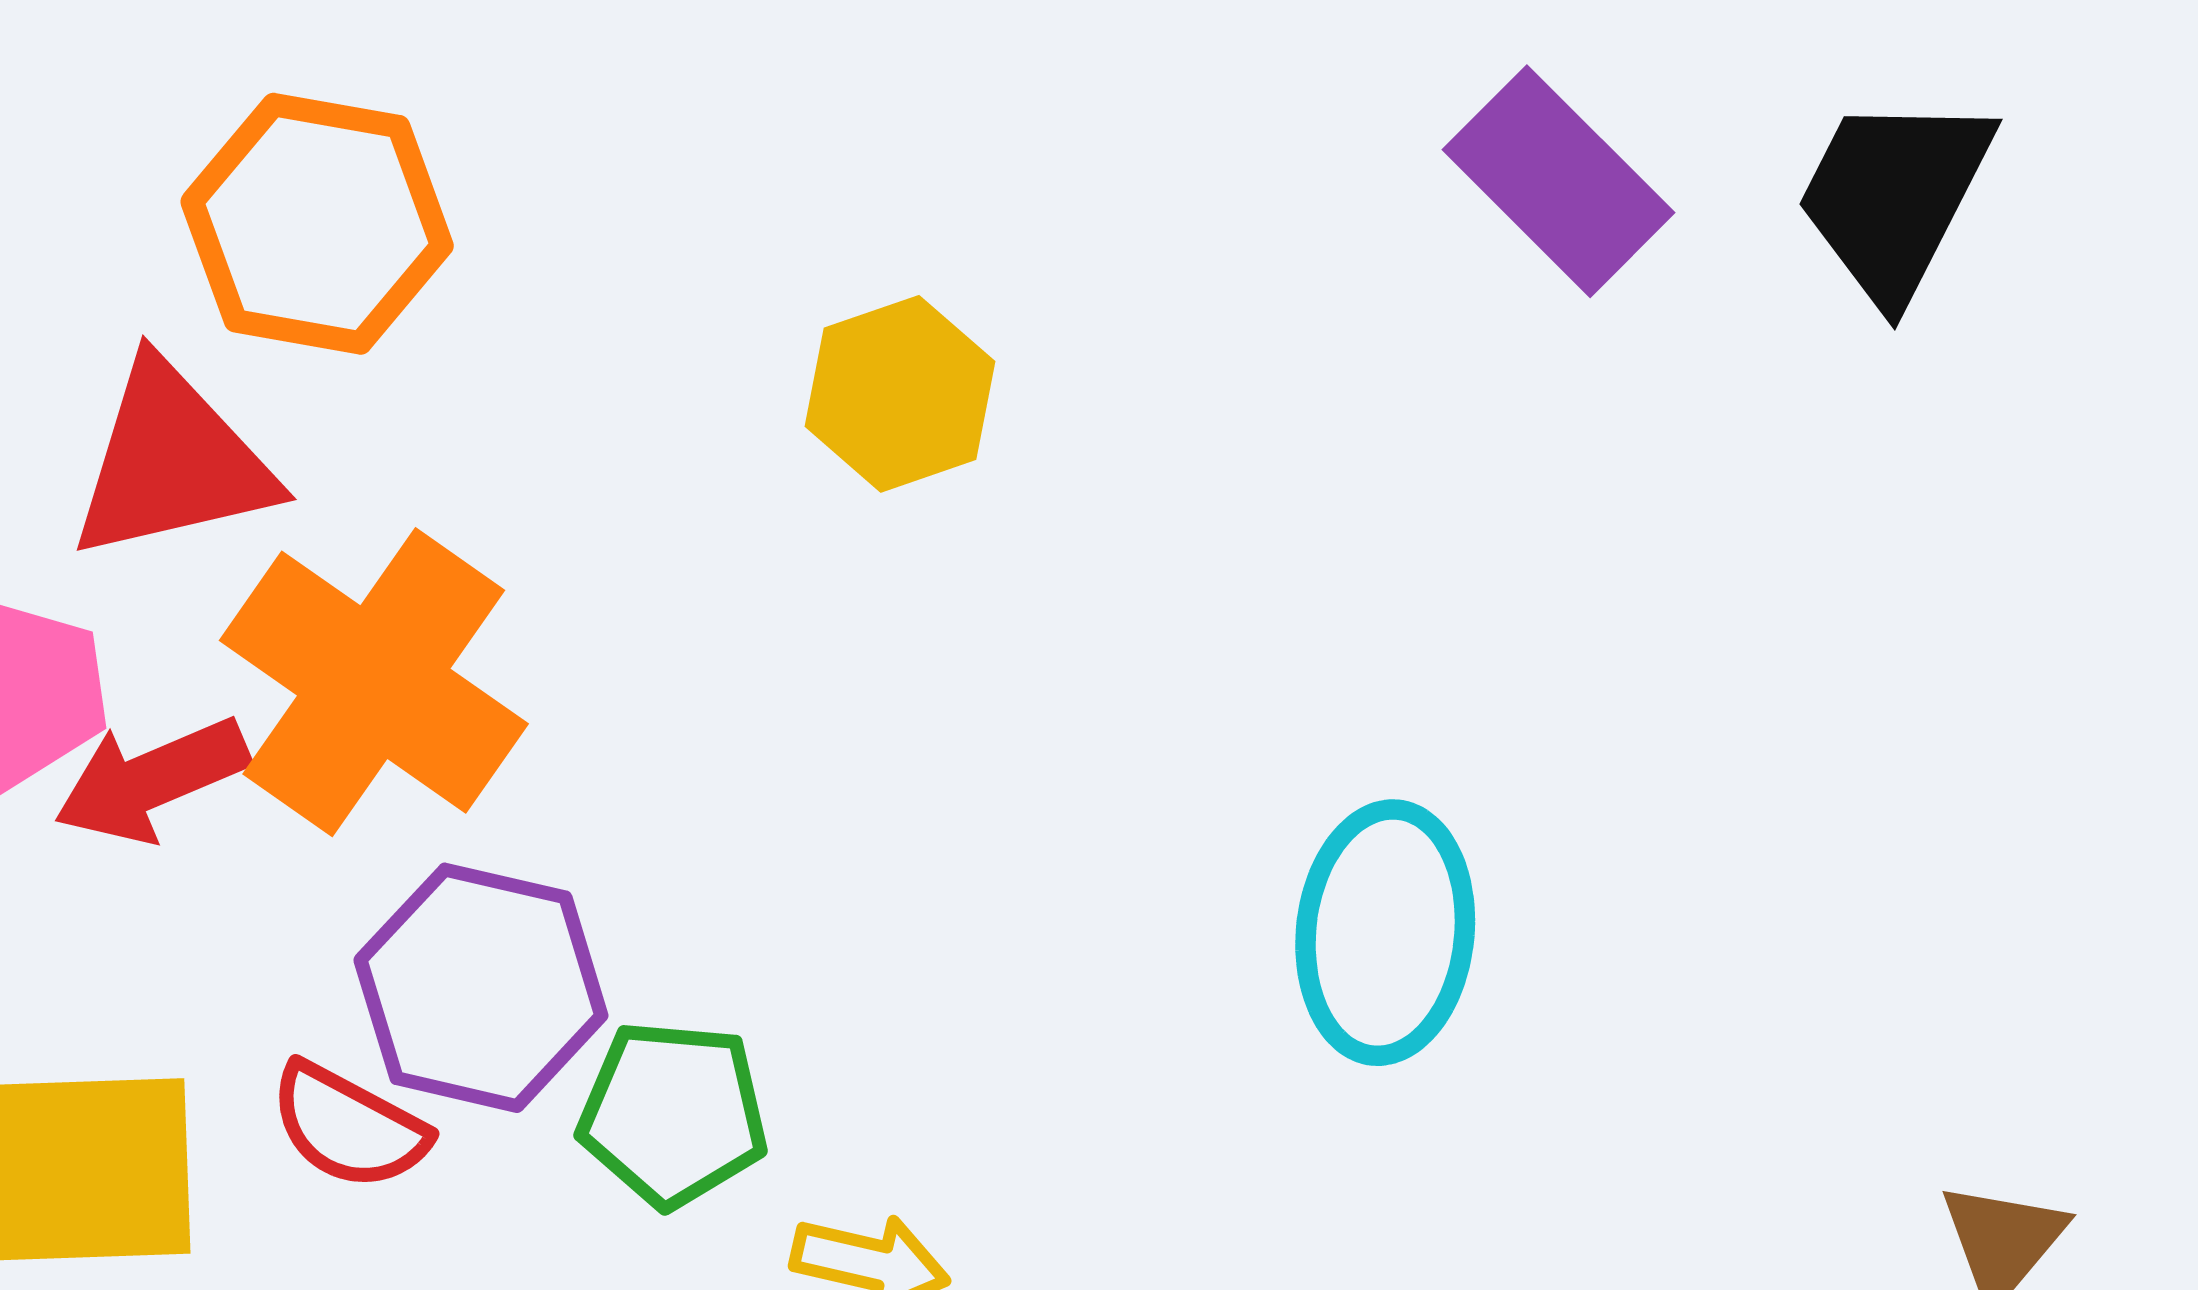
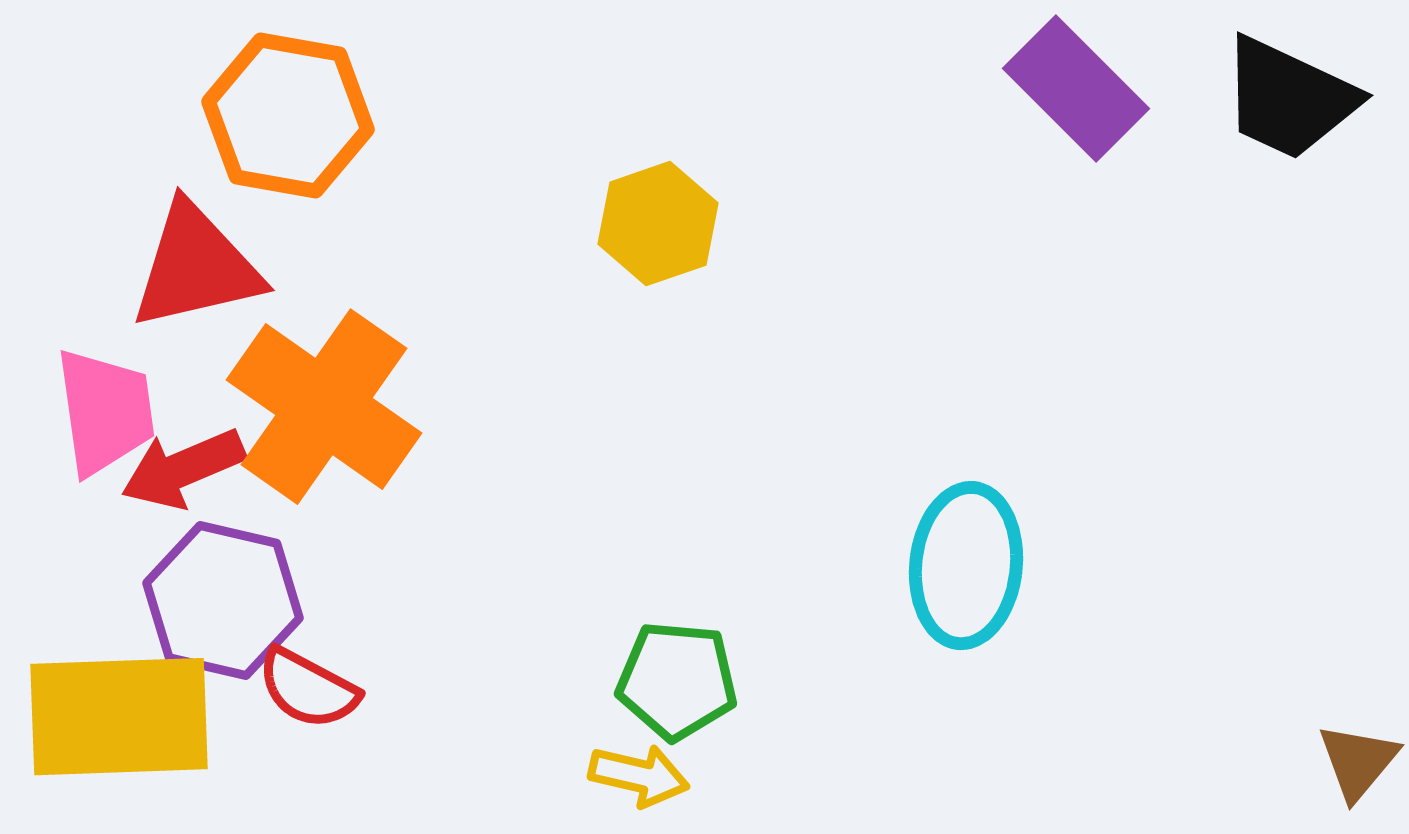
black trapezoid: (1894, 197) -> (1289, 99), turned -92
purple hexagon: (481, 988) -> (223, 601), moved
green pentagon: (673, 1114) -> (677, 681), moved

